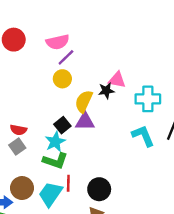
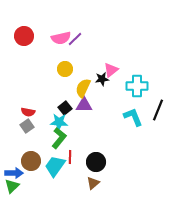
purple line: (66, 57) -> (75, 39), moved
pink triangle: (117, 80) -> (111, 70), turned -49
cyan star: (55, 142) -> (59, 122), turned 30
green L-shape: (55, 161) -> (59, 138), turned -70

